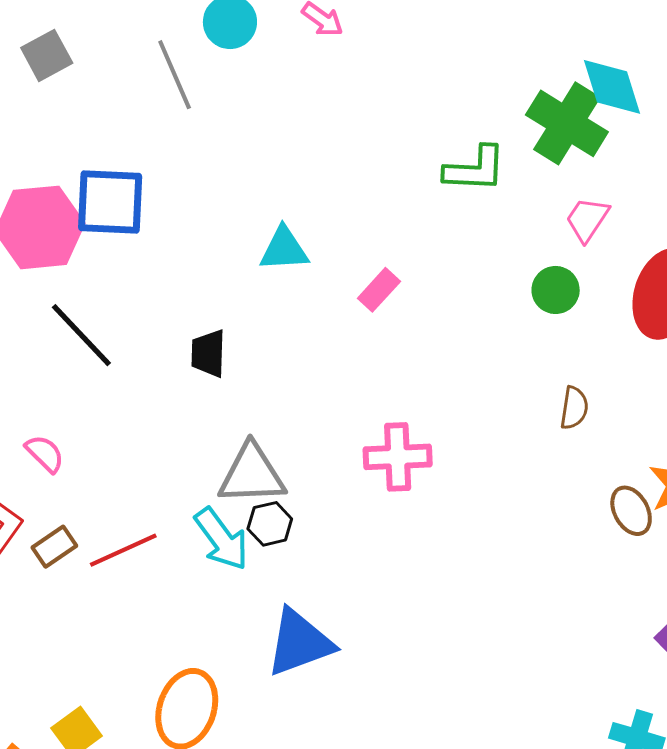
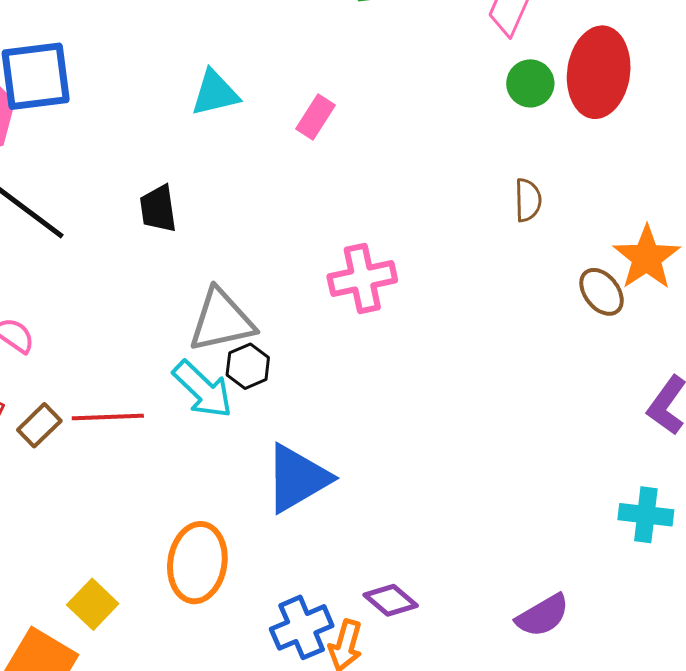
green circle: (556, 290) -> (530, 83), moved
red line: (123, 550) -> (108, 417), turned 32

